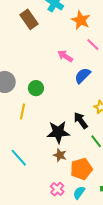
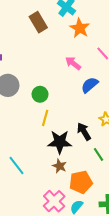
orange star: (81, 20) -> (80, 28), moved
yellow line: (23, 112) -> (45, 118), moved
pink cross: (57, 189) -> (54, 201), size x1.5

